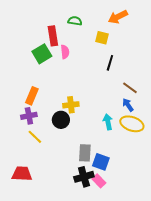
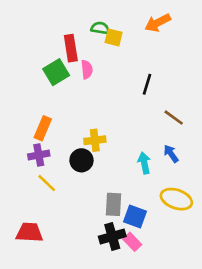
yellow square: (102, 38) -> (114, 37), moved
blue arrow: (128, 105) -> (171, 154), moved
yellow ellipse: (132, 124) -> (176, 199), moved

